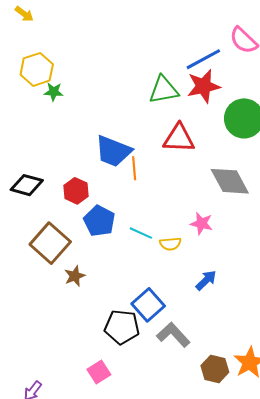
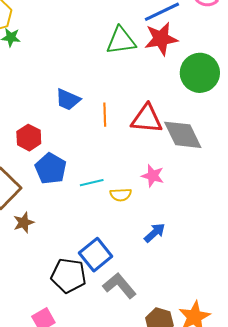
red triangle: (179, 138) -> (147, 119), moved
blue trapezoid: (113, 151) -> (68, 100), size x0.7
orange line: (134, 168) -> (105, 115), moved
cyan line: (141, 233) -> (92, 183), turned -40

